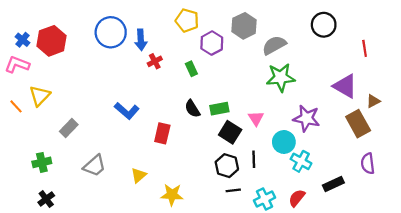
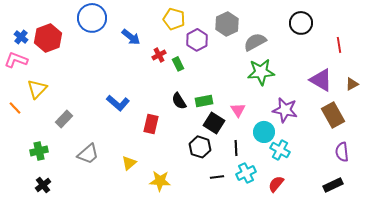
blue circle: (111, 32) -> (92, 18), moved
blue arrow: (141, 40) -> (131, 37), turned -48
red cross: (155, 61) -> (159, 55), moved
brown triangle: (373, 101) -> (352, 84), moved
orange line: (16, 106) -> (15, 108), moved
black hexagon: (227, 166) -> (200, 147), moved
black rectangle: (333, 184) -> (333, 185), moved
cyan cross: (265, 199) -> (246, 173), moved

